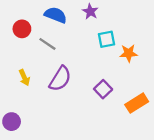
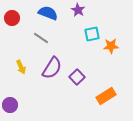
red circle: (22, 29) -> (12, 18), moved
purple square: (103, 89) -> (77, 77), moved
orange rectangle: (137, 103) -> (106, 96), moved

